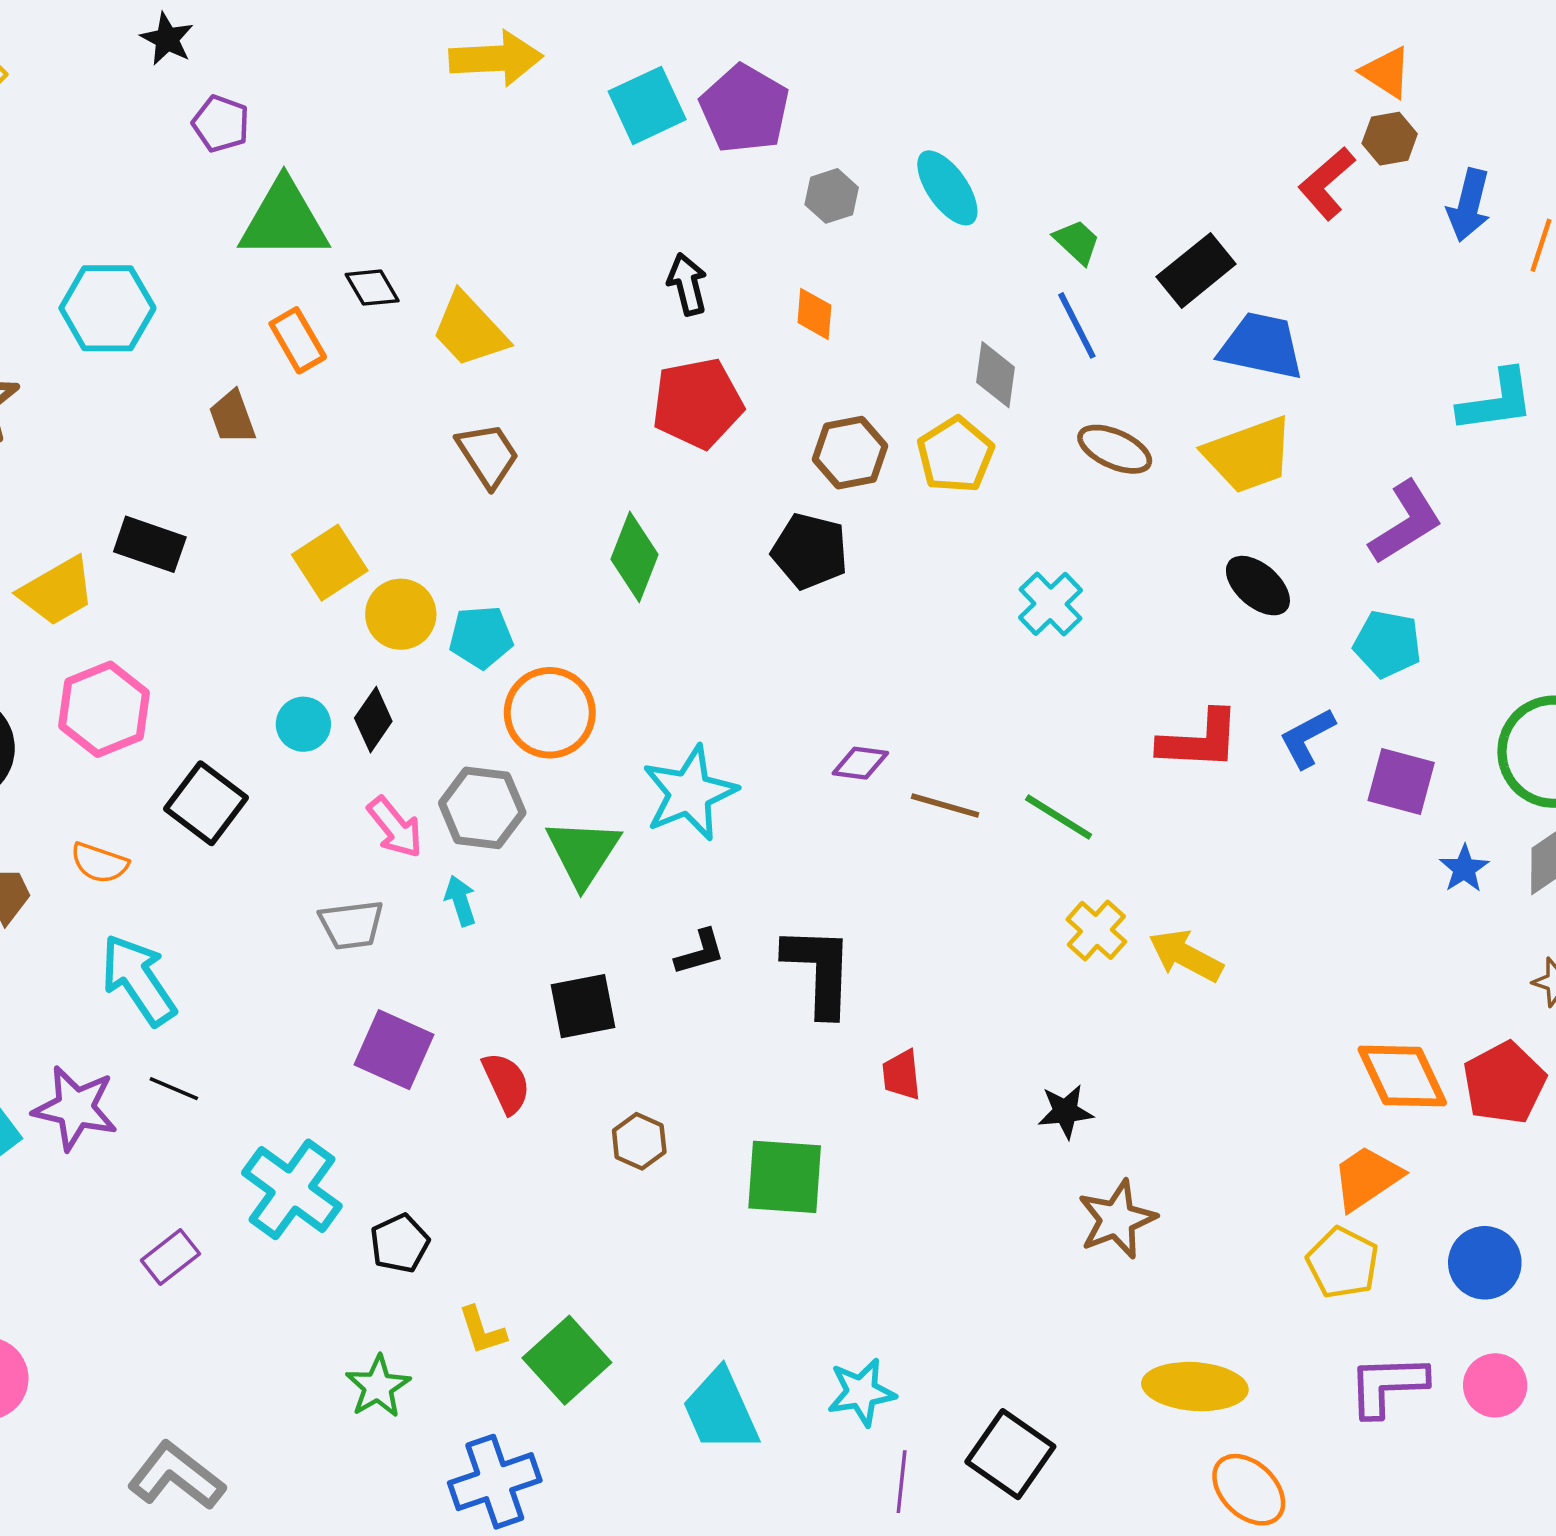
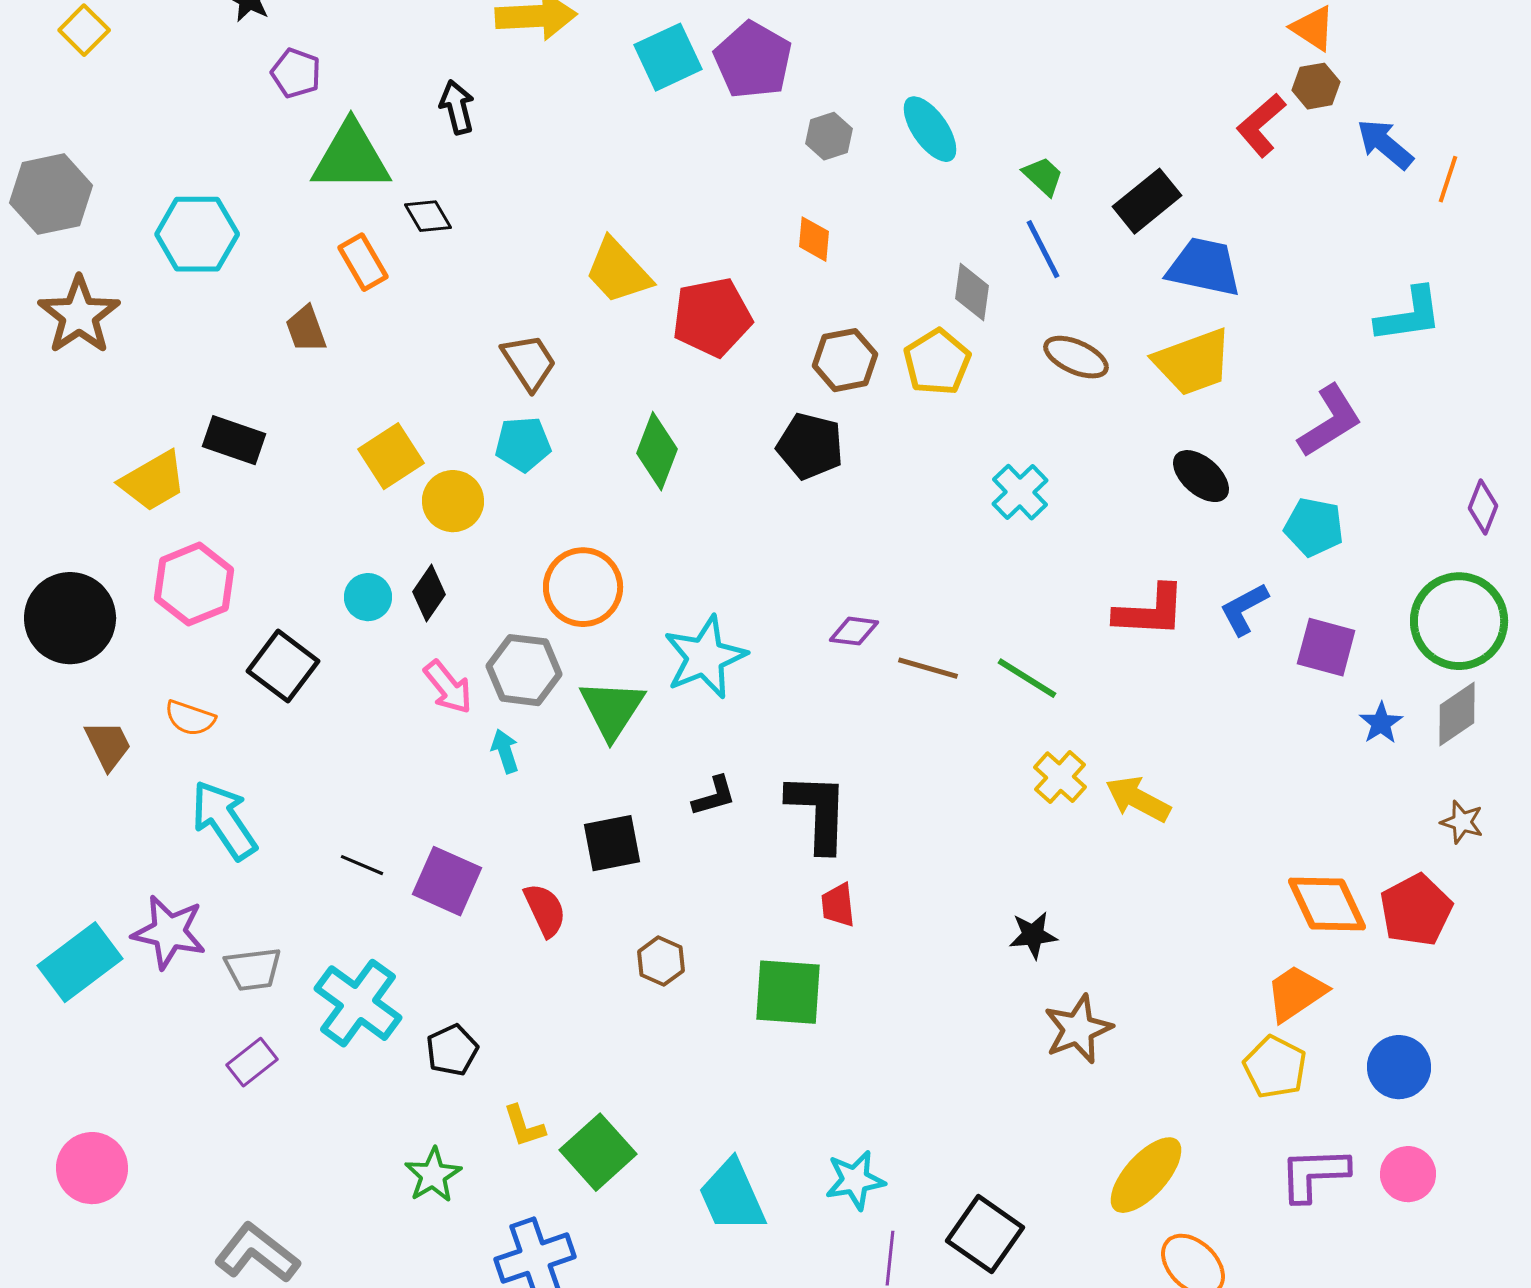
blue arrow: (1469, 205) -> (1385, 144), turned 116
black arrow: (687, 284) -> (457, 107), moved
yellow trapezoid: (470, 330) -> (618, 271), moved
cyan pentagon: (481, 637) -> (523, 444), moved
gray trapezoid: (352, 925) -> (253, 969), moved
red trapezoid: (902, 1075) -> (838, 905), moved
black line: (174, 1089) -> (362, 865), moved
yellow ellipse: (1195, 1387) -> (1146, 1175), turned -52

